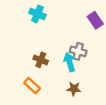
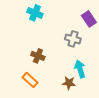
gray cross: (78, 51) -> (73, 39), moved
cyan arrow: (70, 62) -> (80, 69), moved

